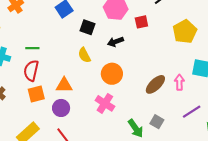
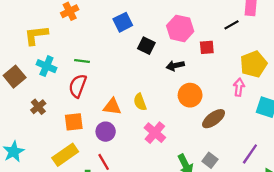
yellow semicircle: (84, 55) -> (140, 102), moved
orange circle: (112, 74) -> (190, 95), moved
pink arrow: (179, 82) -> (239, 87), moved
orange square: (36, 94) -> (74, 122), moved
purple line: (192, 112) -> (250, 154), turned -30

